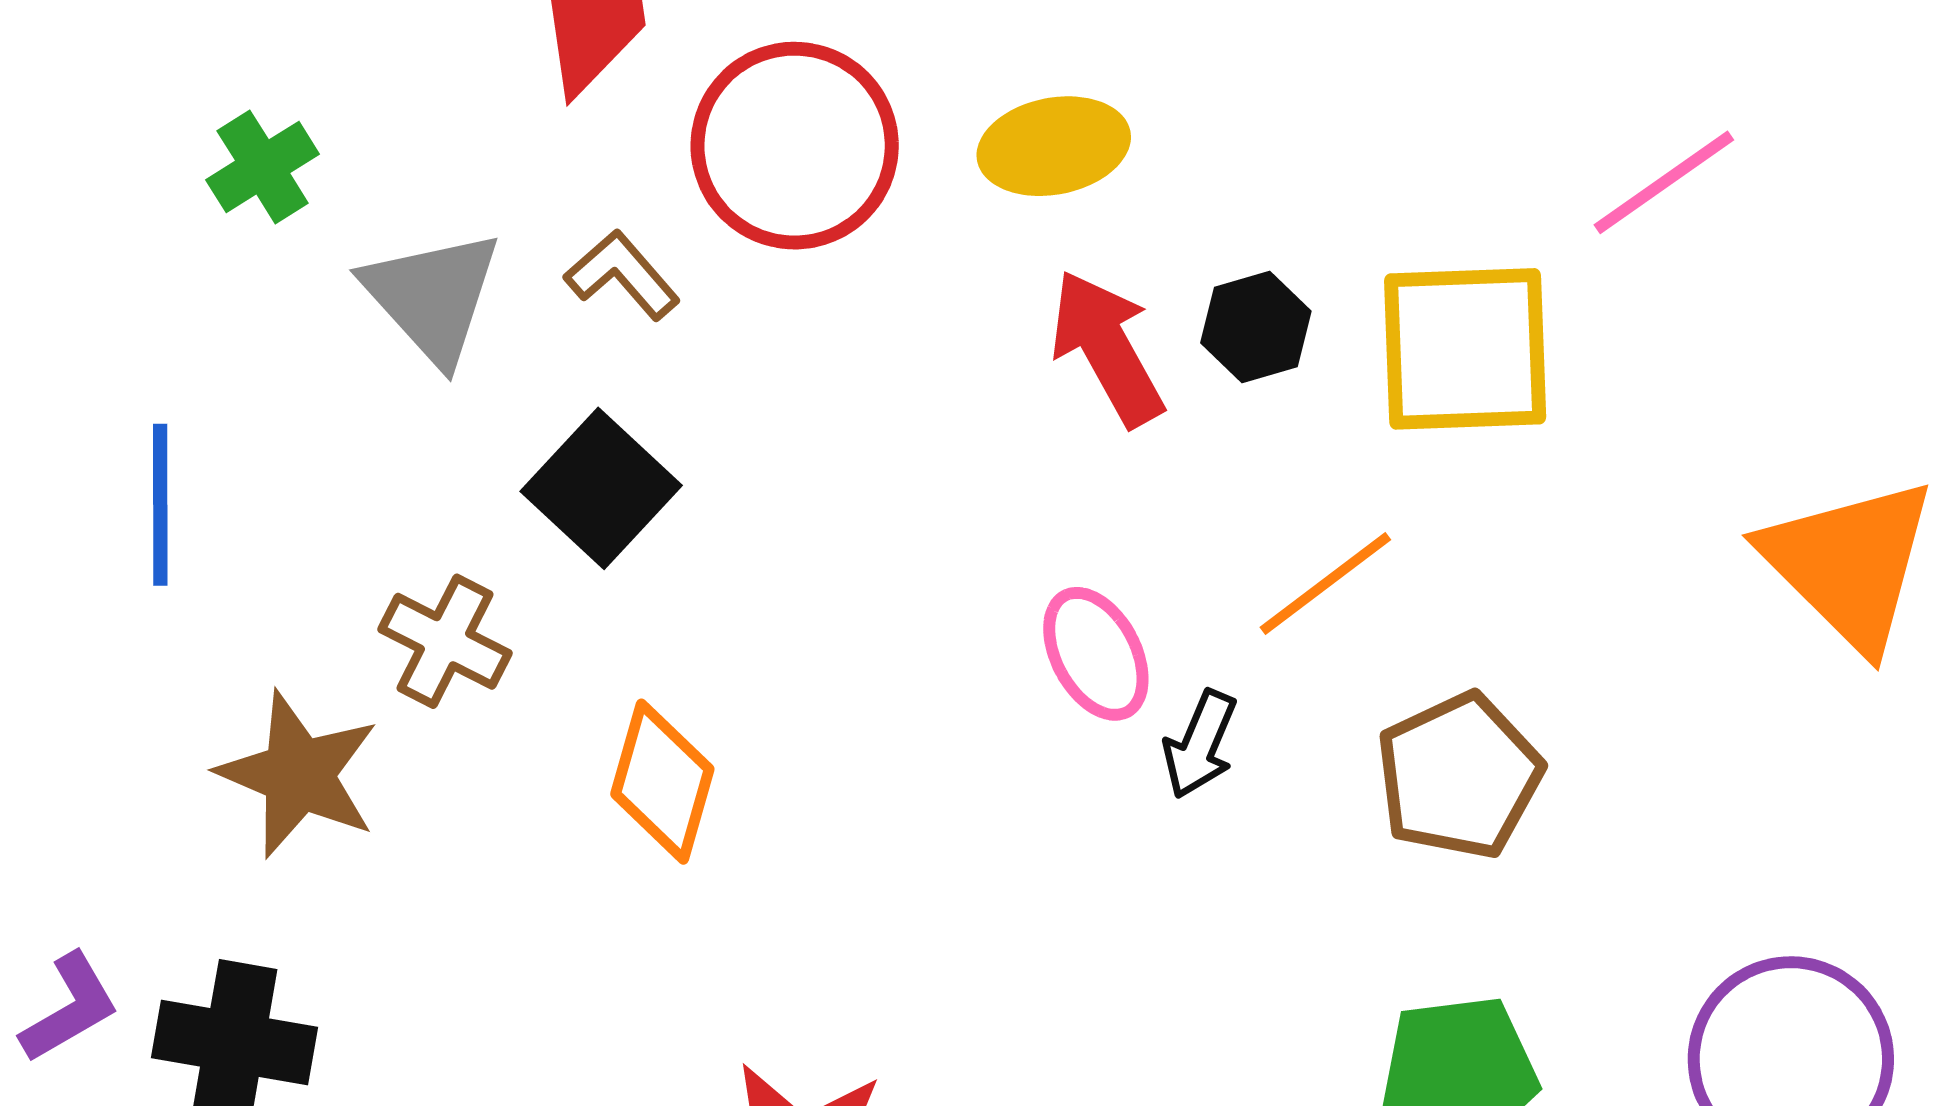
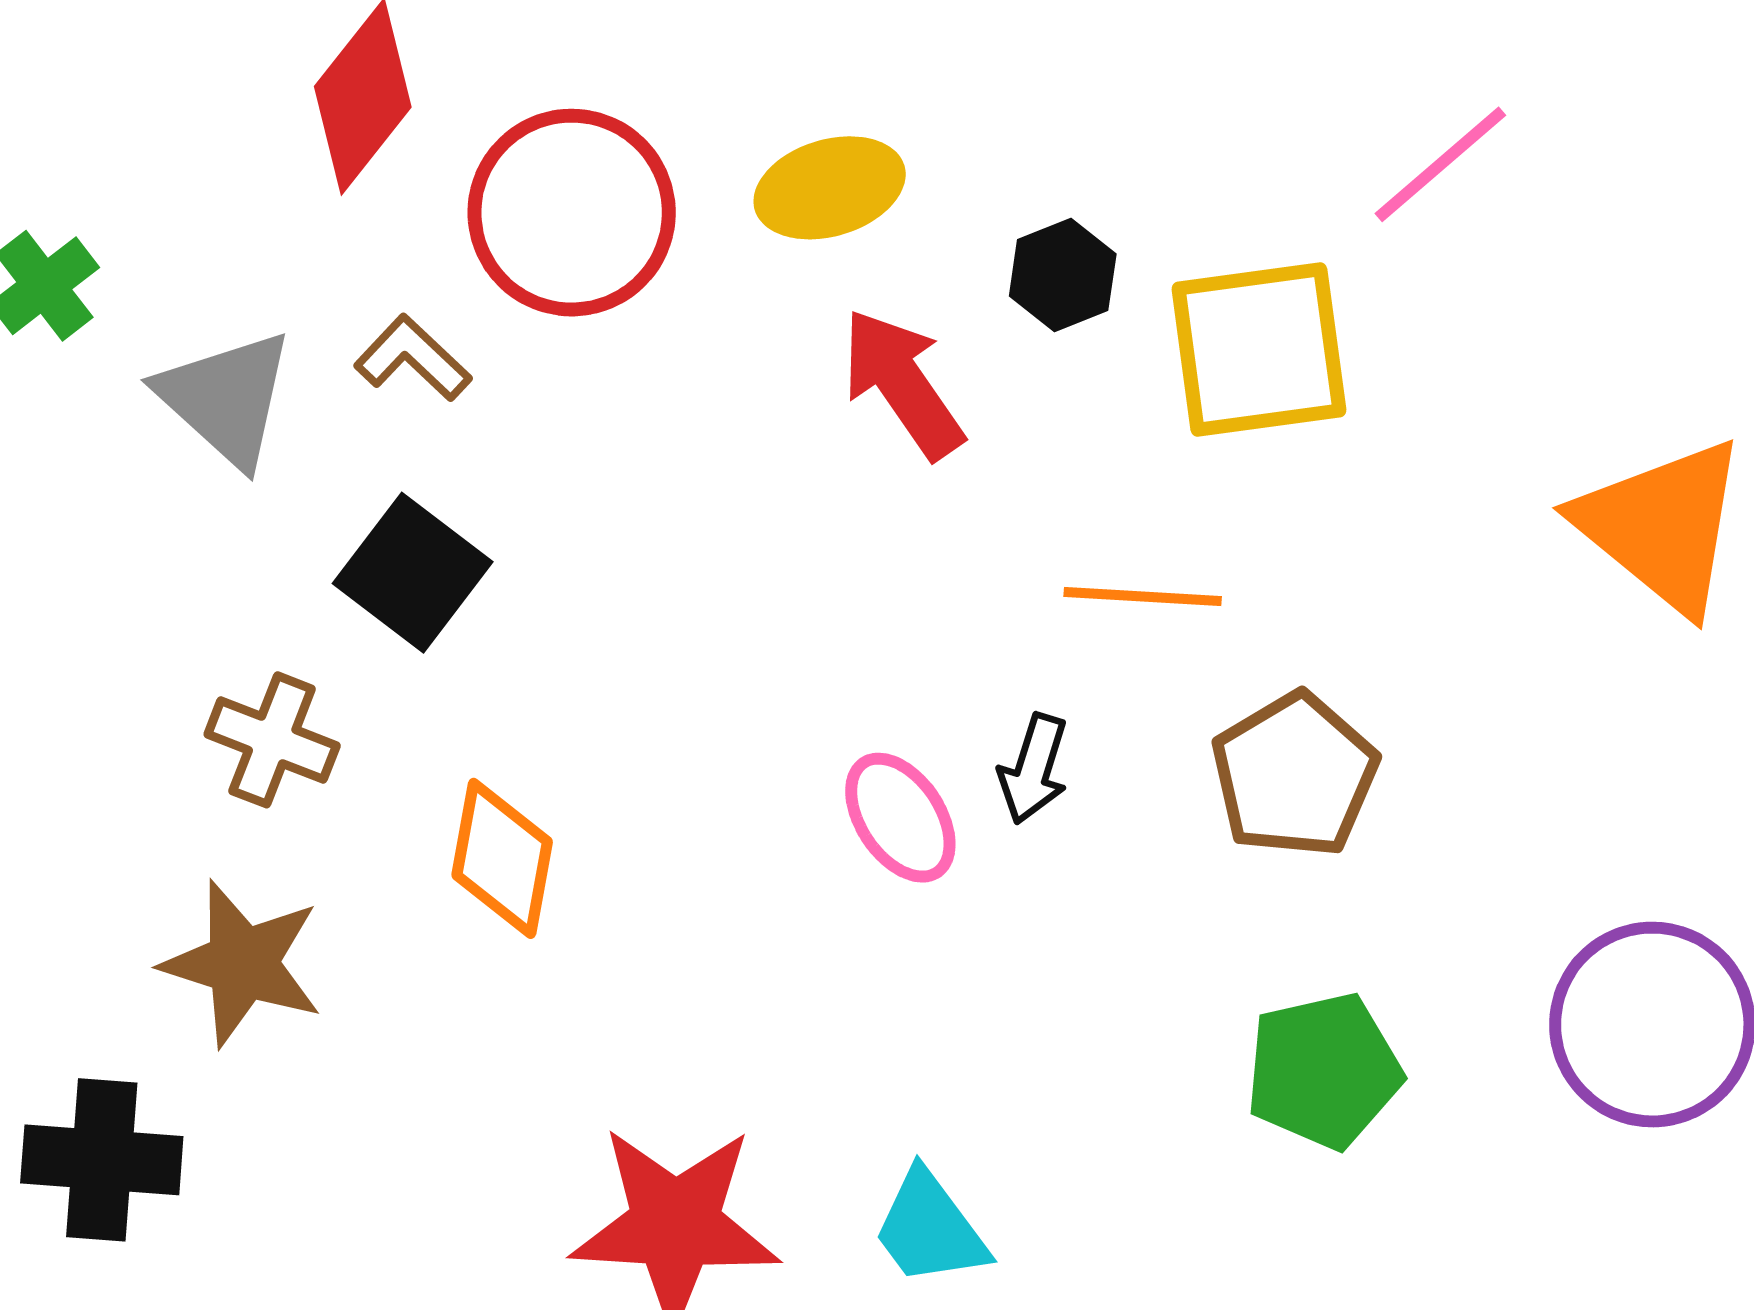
black hexagon: (1256, 327) -> (1063, 275), moved
orange line: (1325, 583) -> (1143, 597), turned 46
pink ellipse: (1096, 654) -> (900, 818), moved
brown star: (298, 774) -> (242, 963), moved

